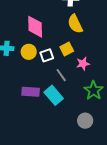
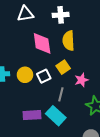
yellow semicircle: (75, 24) -> (68, 41), turned 30
pink diamond: (35, 27) -> (42, 43), moved
gray line: (61, 75) -> (61, 94), turned 56

